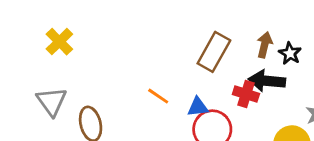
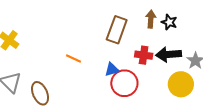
black arrow: (267, 81) -> (169, 54), moved
orange line: (158, 96) -> (74, 59), moved

